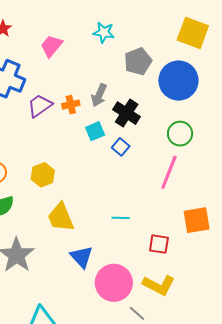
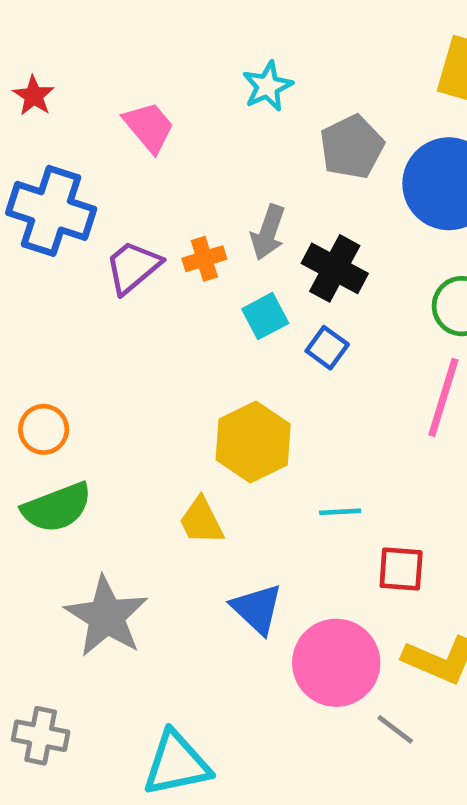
cyan star: (104, 32) -> (268, 86), turned -30
pink trapezoid: (51, 46) -> (149, 127), turned 105
yellow hexagon: (43, 175) -> (253, 442), moved, size x1.4
yellow trapezoid: (61, 217) -> (201, 521), size x0.7
red square: (159, 244) -> (401, 569), moved

